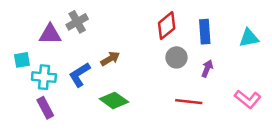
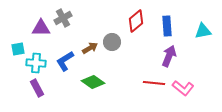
gray circle: (176, 57) -> (112, 42), moved
purple arrow: (207, 68) -> (169, 56), size x1.5
pink L-shape: (248, 99) -> (183, 88), moved

